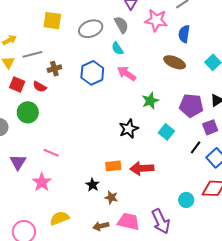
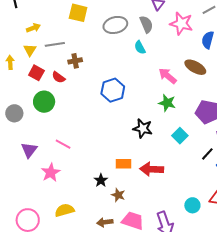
blue hexagon: (92, 73) -> (113, 90), moved
pink arrow: (127, 74) -> (168, 76), moved
green star: (150, 101) -> (167, 103), turned 30
black star: (129, 129) -> (143, 128), turned 30

